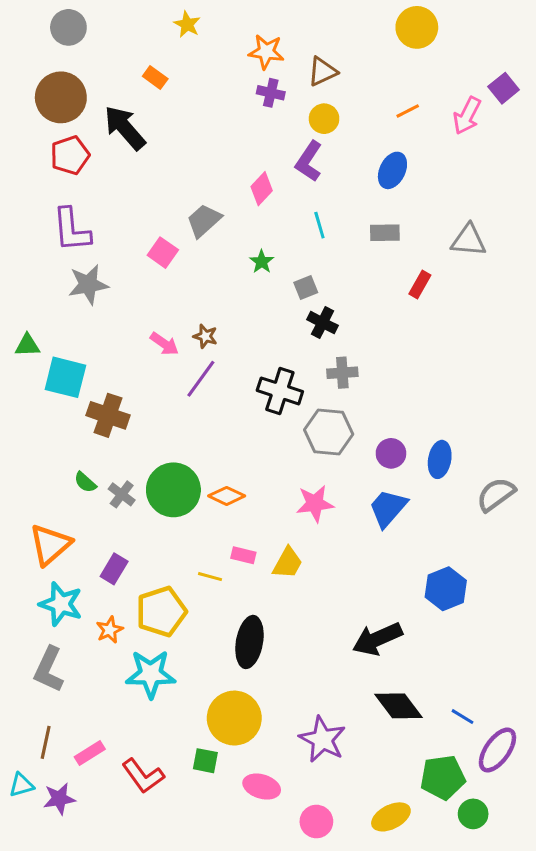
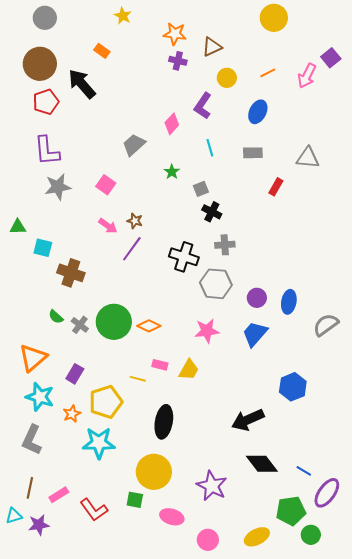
yellow circle: (324, 119) -> (227, 78), moved
pink square: (163, 253) -> (106, 185), moved
cyan square: (65, 377) -> (43, 248), size x0.7

